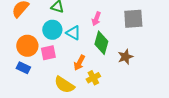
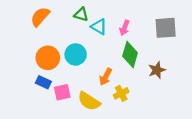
cyan circle: (52, 30) -> (76, 54), moved
cyan triangle: (73, 33) -> (99, 27), moved
pink square: (48, 53) -> (62, 92), moved

